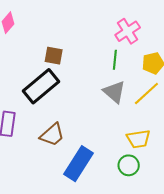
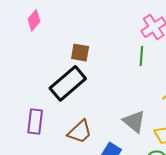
gray triangle: (114, 92) -> (134, 122), moved

